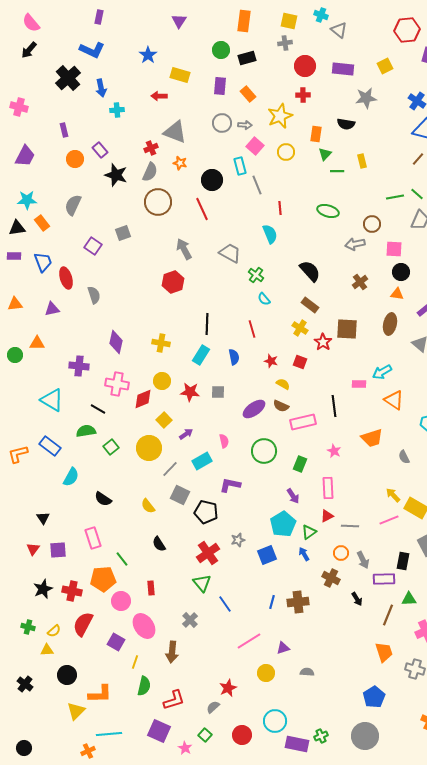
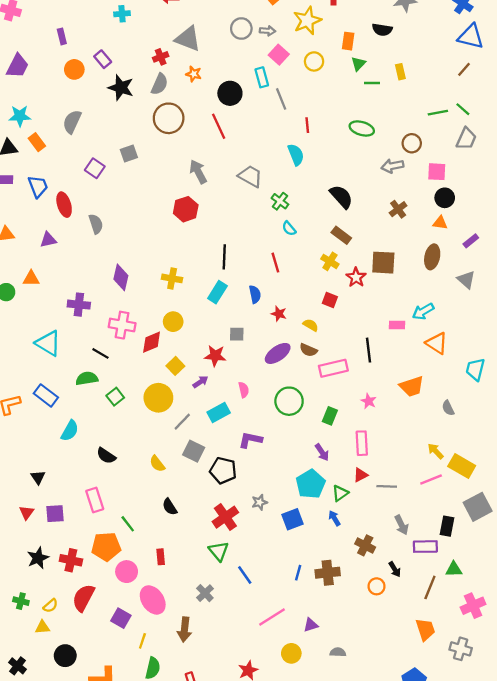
red star: (271, 361) -> (279, 314), moved
red star: (190, 392) -> (215, 356), moved
orange circle: (341, 553) -> (377, 586), moved

